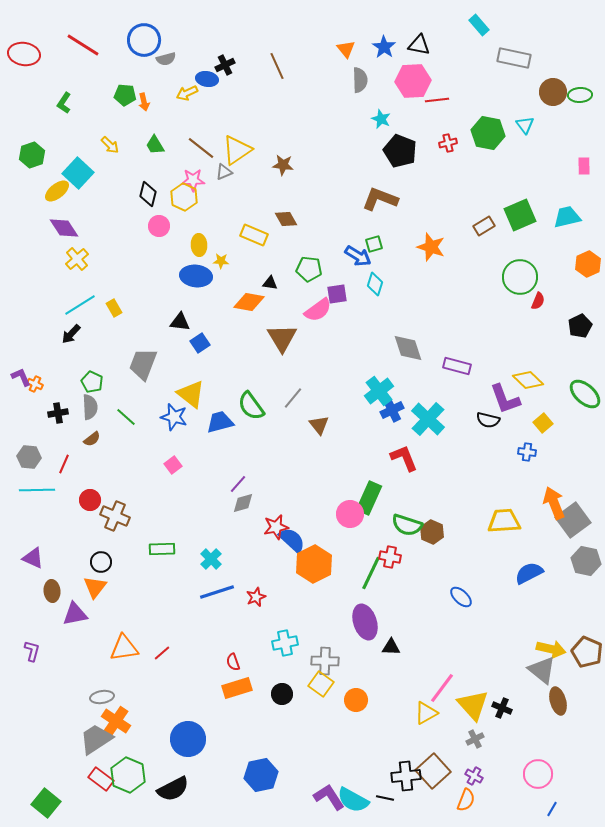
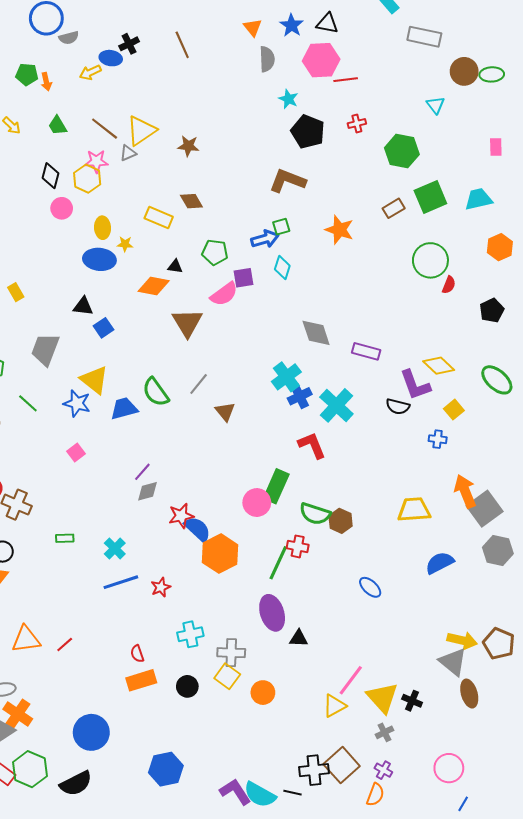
green hexagon: (488, 133) -> (402, 151), moved
blue arrow: (358, 256) -> (265, 239), turned -48
green rectangle: (162, 549) -> (65, 538), size x0.7

